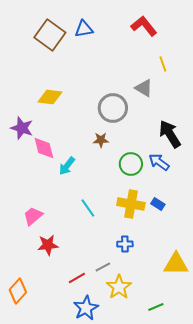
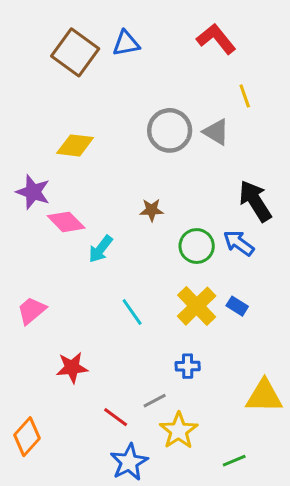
gray circle: (113, 108) -> (170, 130), moved
pink diamond: (44, 148) -> (66, 222), turned -30
yellow cross: (131, 204) -> (197, 306), turned 36
pink trapezoid: (33, 216) -> (32, 311), moved
red line: (77, 278) -> (116, 417), turned 66

